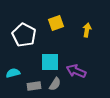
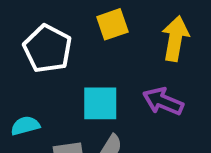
yellow arrow: (87, 30) -> (175, 39), size x1.5
purple arrow: (76, 71) -> (163, 101), moved

